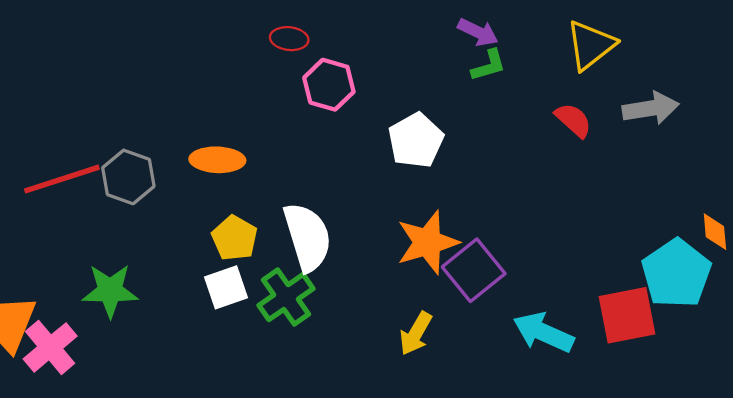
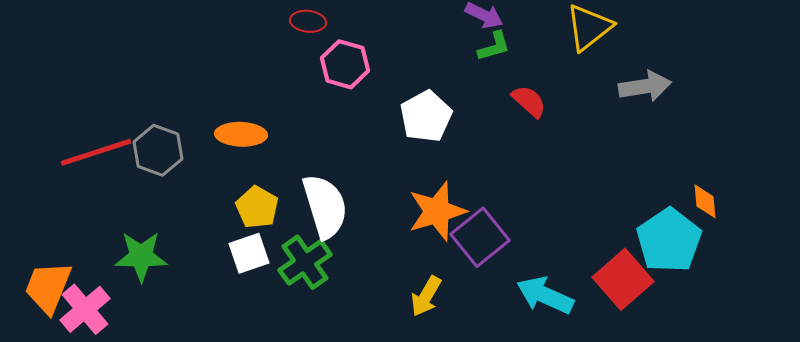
red semicircle: (573, 120) -> (529, 101), moved
red square: (627, 315) -> (623, 279), turned -30

